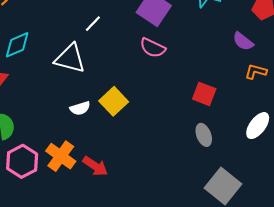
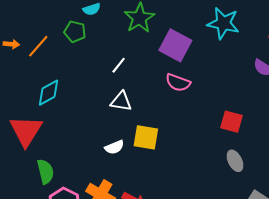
white triangle: (70, 58) -> (121, 101), moved, size x0.7
yellow square: (114, 101) -> (146, 137), turned -32

